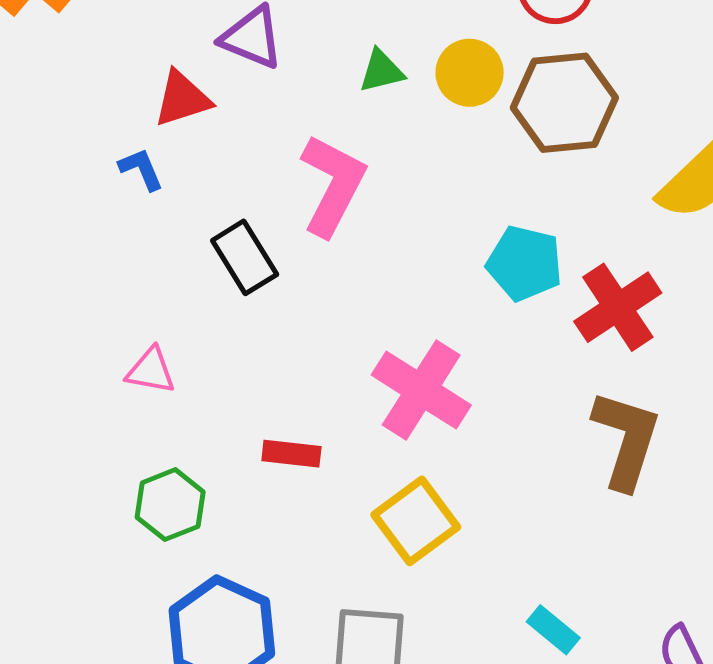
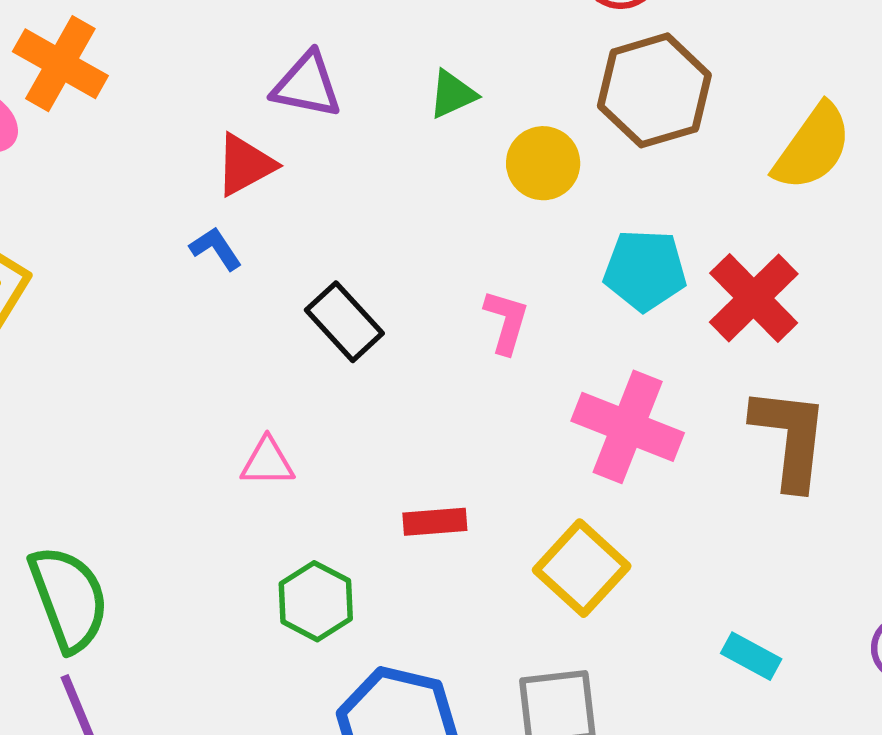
yellow circle: (470, 73) -> (543, 163), moved
pink L-shape: (333, 185) -> (506, 322), moved, size x0.6
pink cross: (421, 390) -> (628, 427), moved

